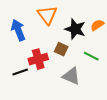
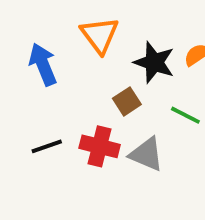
brown square: (61, 49) -> (127, 101), turned 32
red cross: (38, 59) -> (100, 146), moved, turned 30

